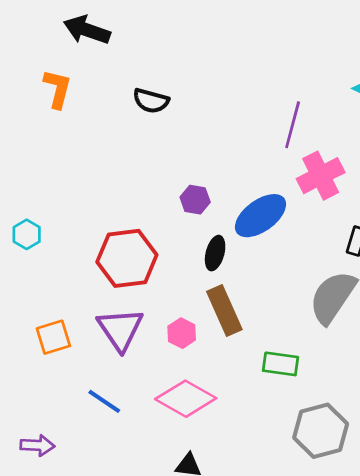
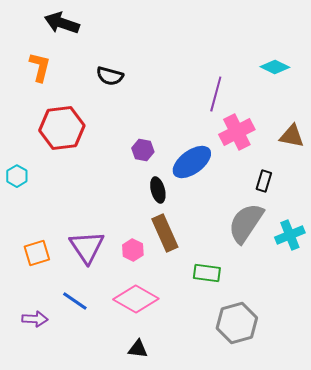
black ellipse: (215, 253) -> (158, 190), turned -30
red hexagon: (127, 258) -> (62, 128), moved
purple arrow: (37, 445) -> (35, 319), moved

